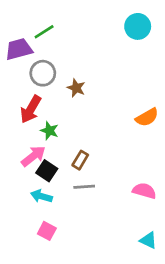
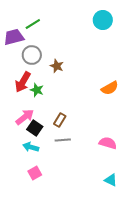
green star: (49, 131) -> (37, 90), moved
pink square: (47, 231) -> (35, 173), turned 32

